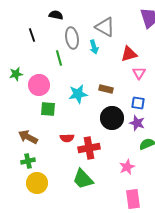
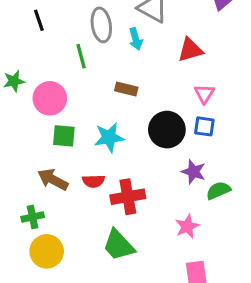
pink triangle: (139, 73) -> (204, 94), moved
brown rectangle: (106, 89) -> (126, 89), moved
cyan star: (78, 94) -> (109, 137), moved
black circle: (112, 118) -> (167, 130), moved
purple star: (137, 123) -> (193, 172), moved
brown arrow: (28, 137) -> (53, 180), moved

